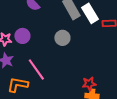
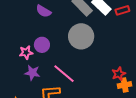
gray circle: (62, 38) -> (81, 36), size x1.6

